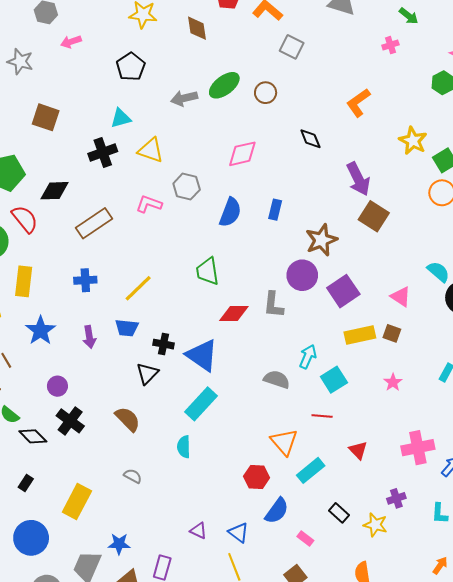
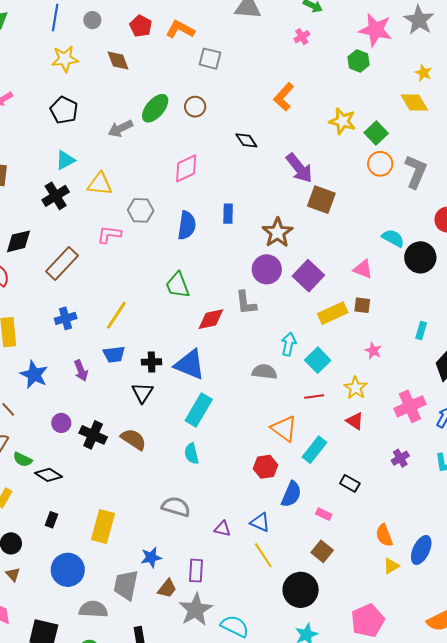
black cross: (70, 421) -> (93, 435), moved
gray semicircle: (133, 476) -> (176, 507), moved, size x1.6
yellow star: (375, 525) -> (356, 388), moved, turned 30

